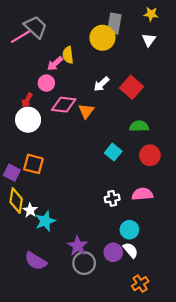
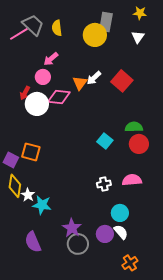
yellow semicircle: (68, 55) -> (57, 28), moved
orange triangle: (86, 111) -> (80, 83), moved
white circle: (28, 120) -> (37, 104), moved
green semicircle: (139, 126) -> (134, 127), moved
cyan star: (45, 221) -> (42, 205), turned 30
purple semicircle: (36, 261) -> (33, 242), turned 35

